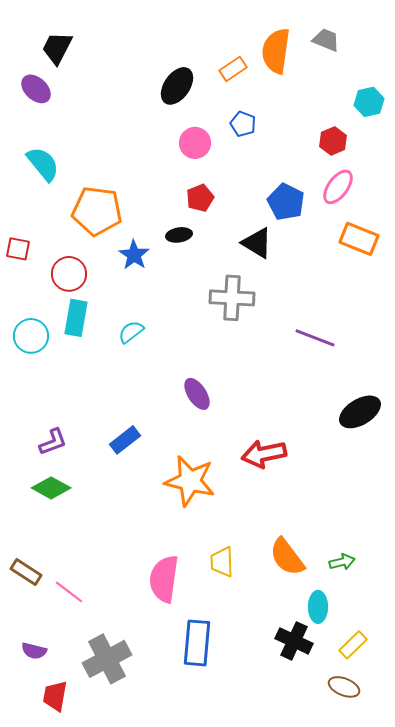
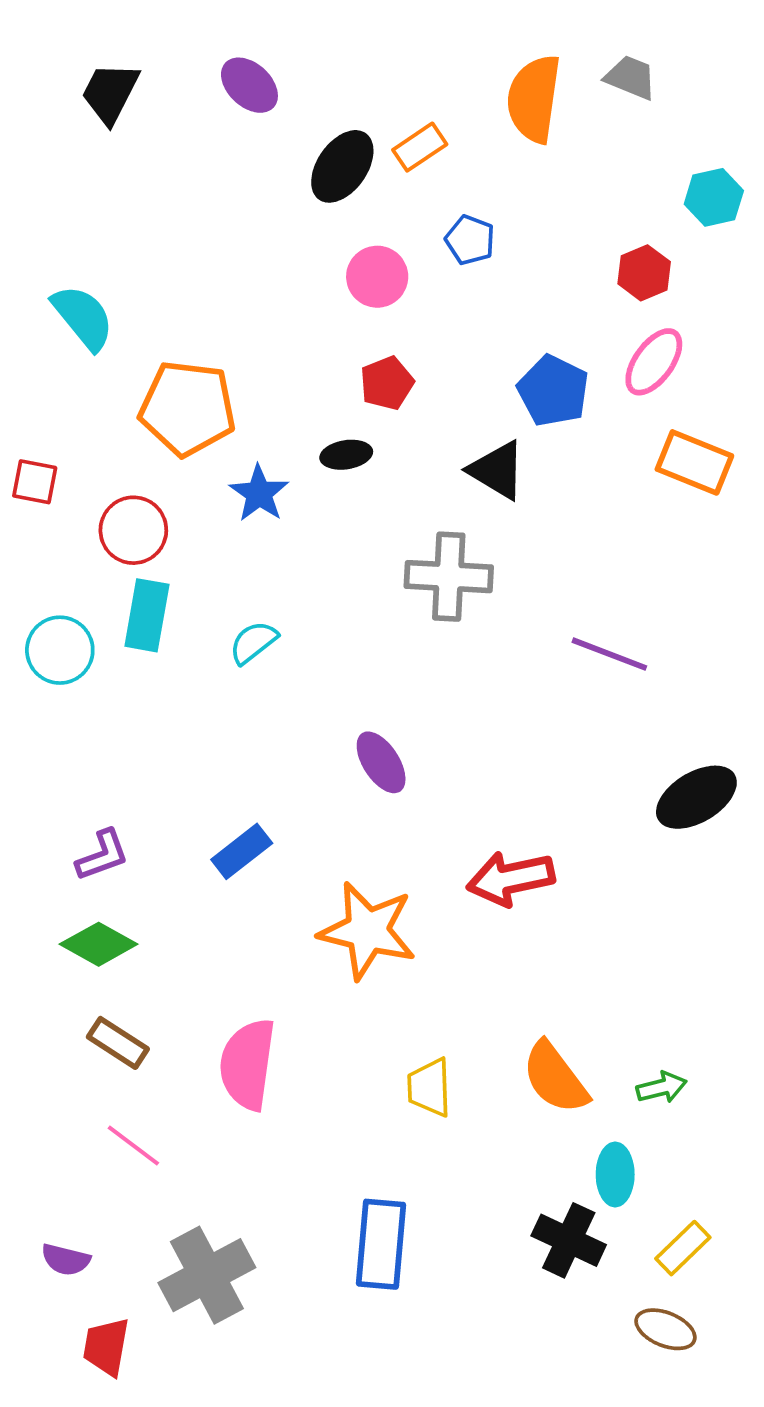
orange rectangle: (233, 69) -> (420, 147), moved
purple ellipse: (36, 89) -> (249, 85), moved
brown rectangle: (26, 572) -> (118, 1043), moved
pink semicircle: (164, 579) -> (248, 1064), moved

